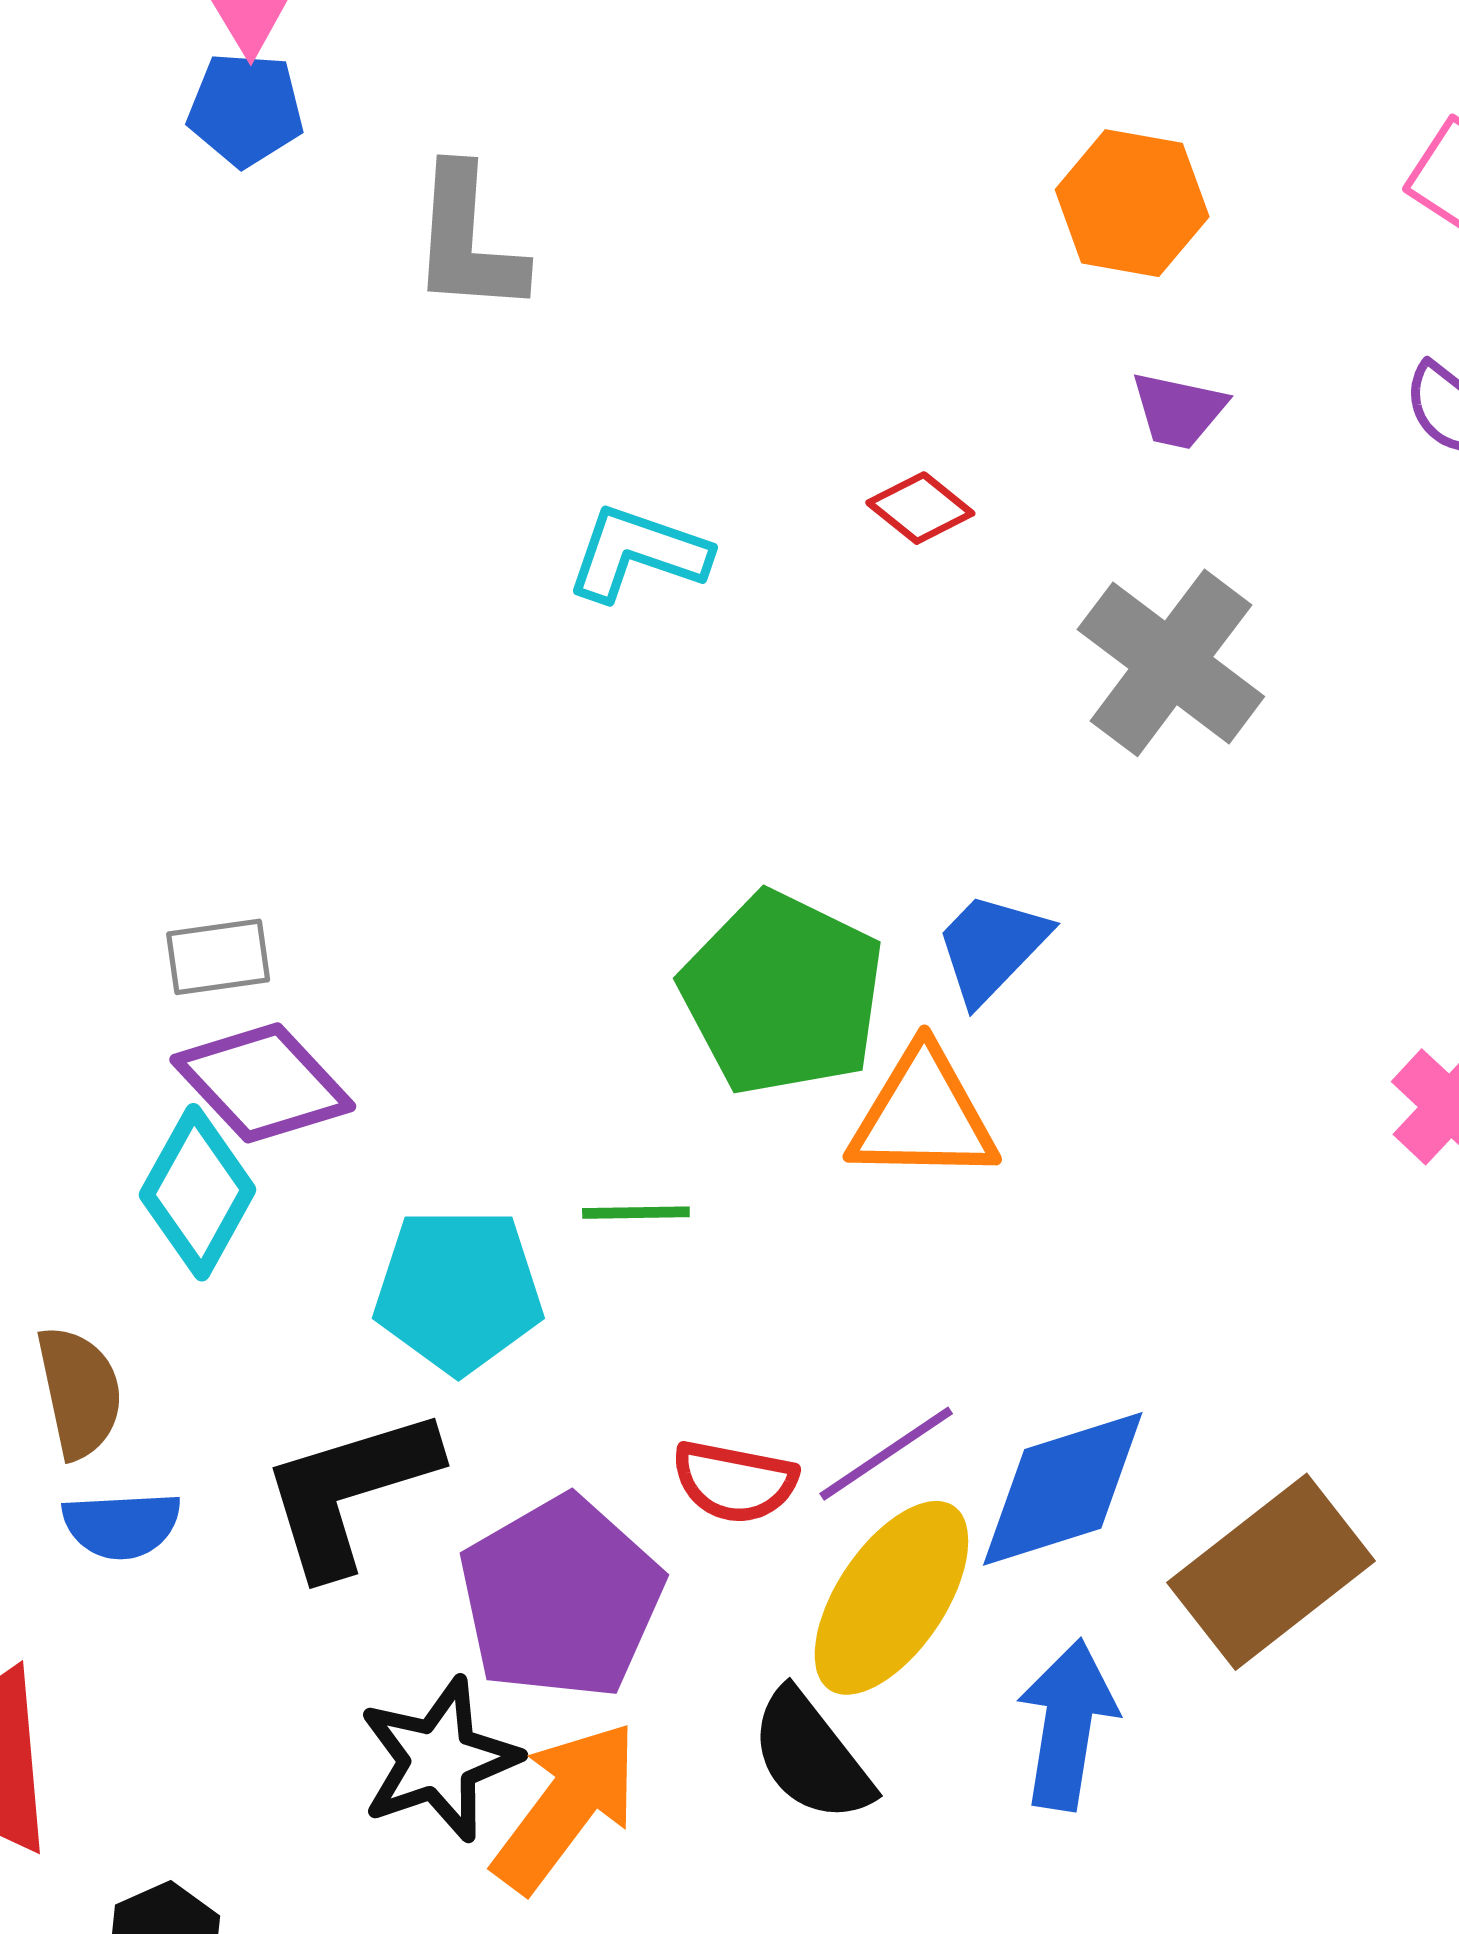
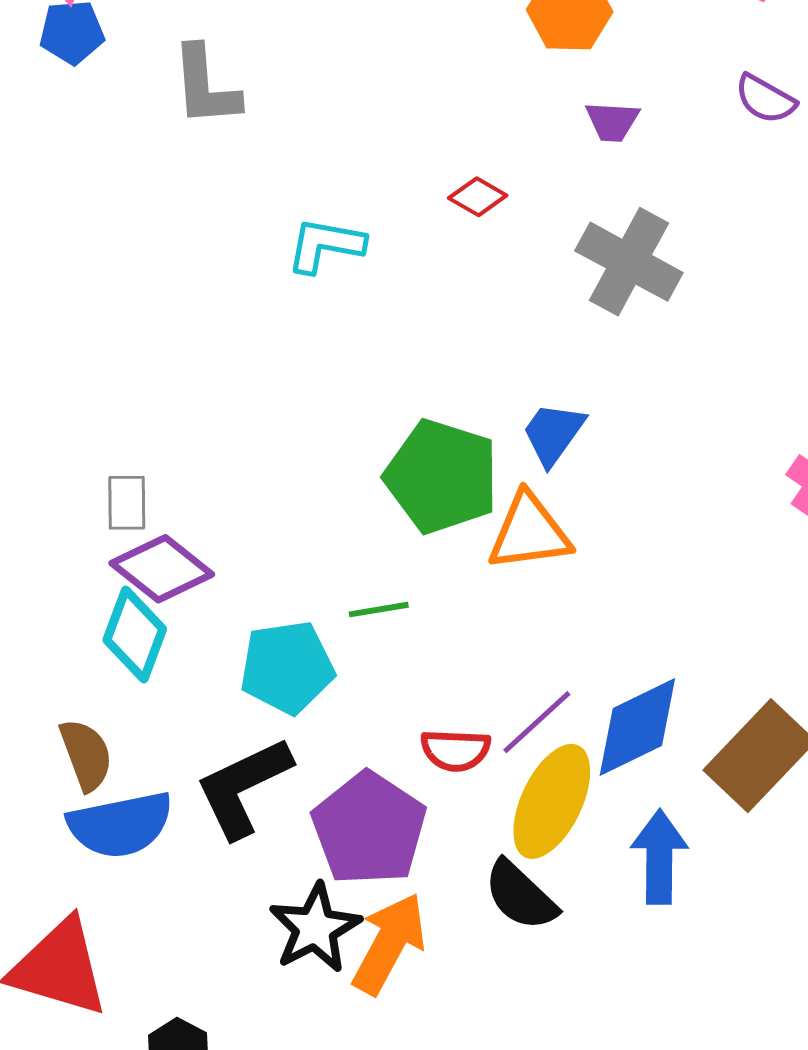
gray rectangle: (218, 957) -> (127, 503), turned -74
blue semicircle: (122, 1525) -> (120, 825), size x1.6

